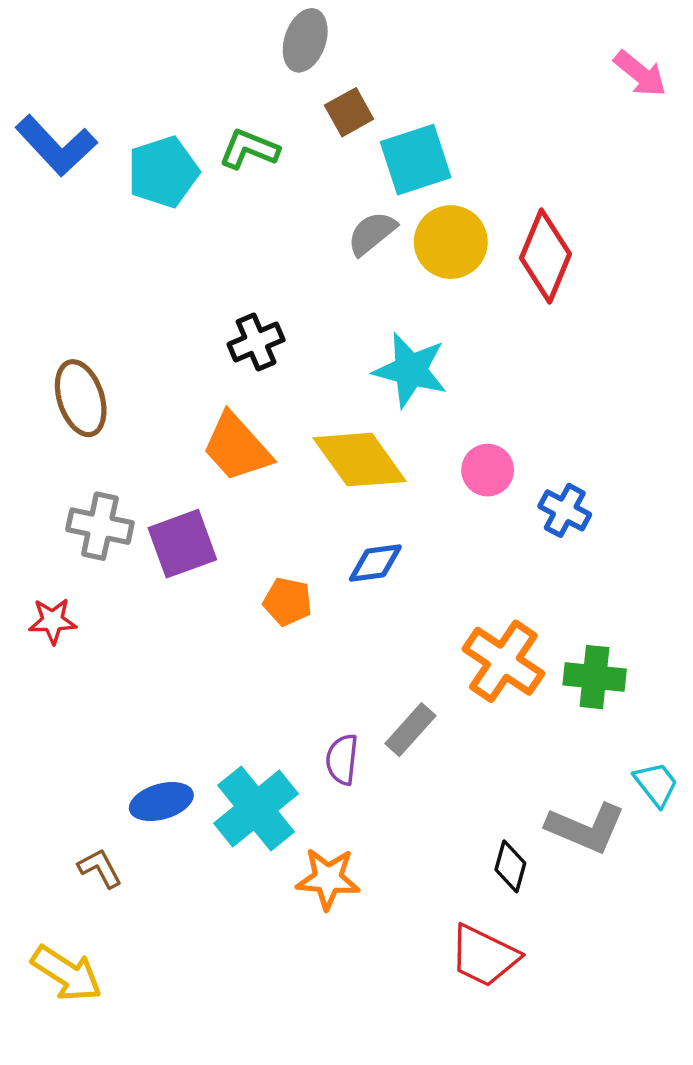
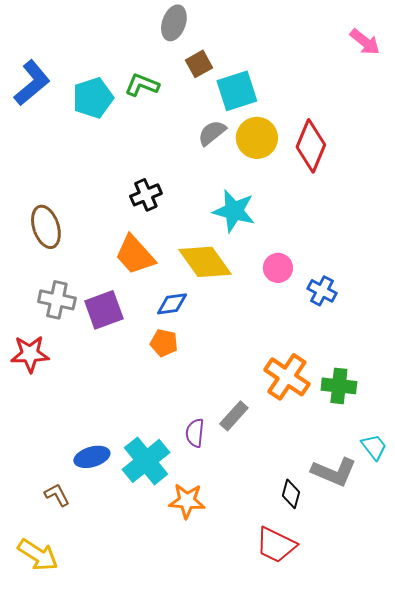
blue L-shape: (56, 146) -> (32, 83), turned -87
blue diamond: (375, 563) -> (172, 304), moved
red star: (53, 621) -> (30, 354), size x1.4

